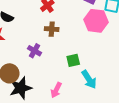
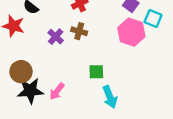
purple cross: (35, 51) -> (56, 37), moved
pink arrow: (56, 90) -> (57, 91), moved

